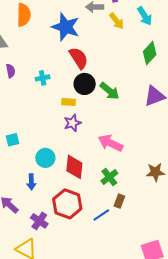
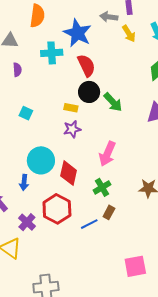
cyan cross: (43, 78) -> (52, 53), moved, size x1.5
cyan square: (12, 140) -> (26, 113), moved, turned 32
pink arrow: (110, 143) -> (107, 154), turned -100
cyan circle: (45, 158) -> (41, 160), size x1.4

